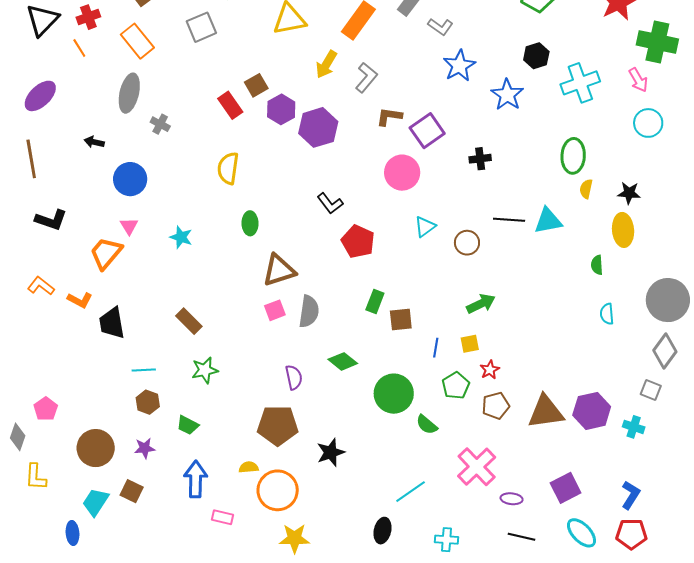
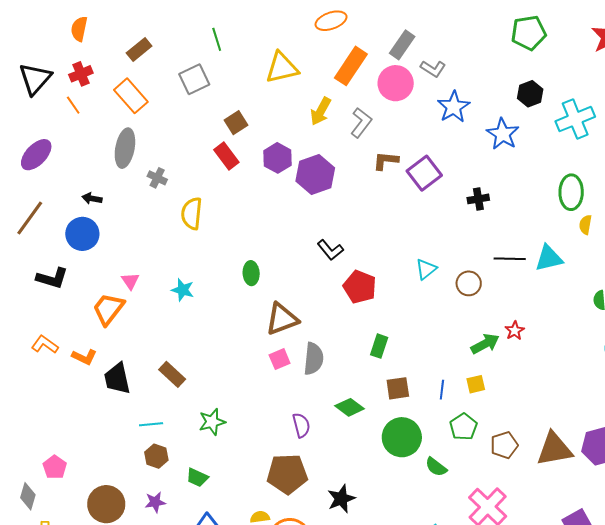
brown square: (256, 85) -> (236, 123), moved
brown line: (31, 159) -> (30, 218), turned 48
yellow semicircle: (228, 168) -> (192, 213), moved
pink circle: (402, 173) -> (396, 83), moved
blue circle: (130, 179) -> (82, 234), moved
brown square: (401, 320) -> (398, 388), moved
brown rectangle: (189, 321) -> (172, 374), moved
red star: (490, 370) -> (515, 331), moved

